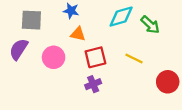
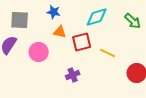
green arrow: (150, 25) -> (133, 21), moved
red square: (95, 57) -> (82, 42), moved

